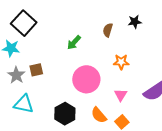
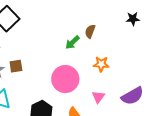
black star: (135, 22) -> (133, 19), moved
green arrow: (74, 42) -> (72, 42), moved

